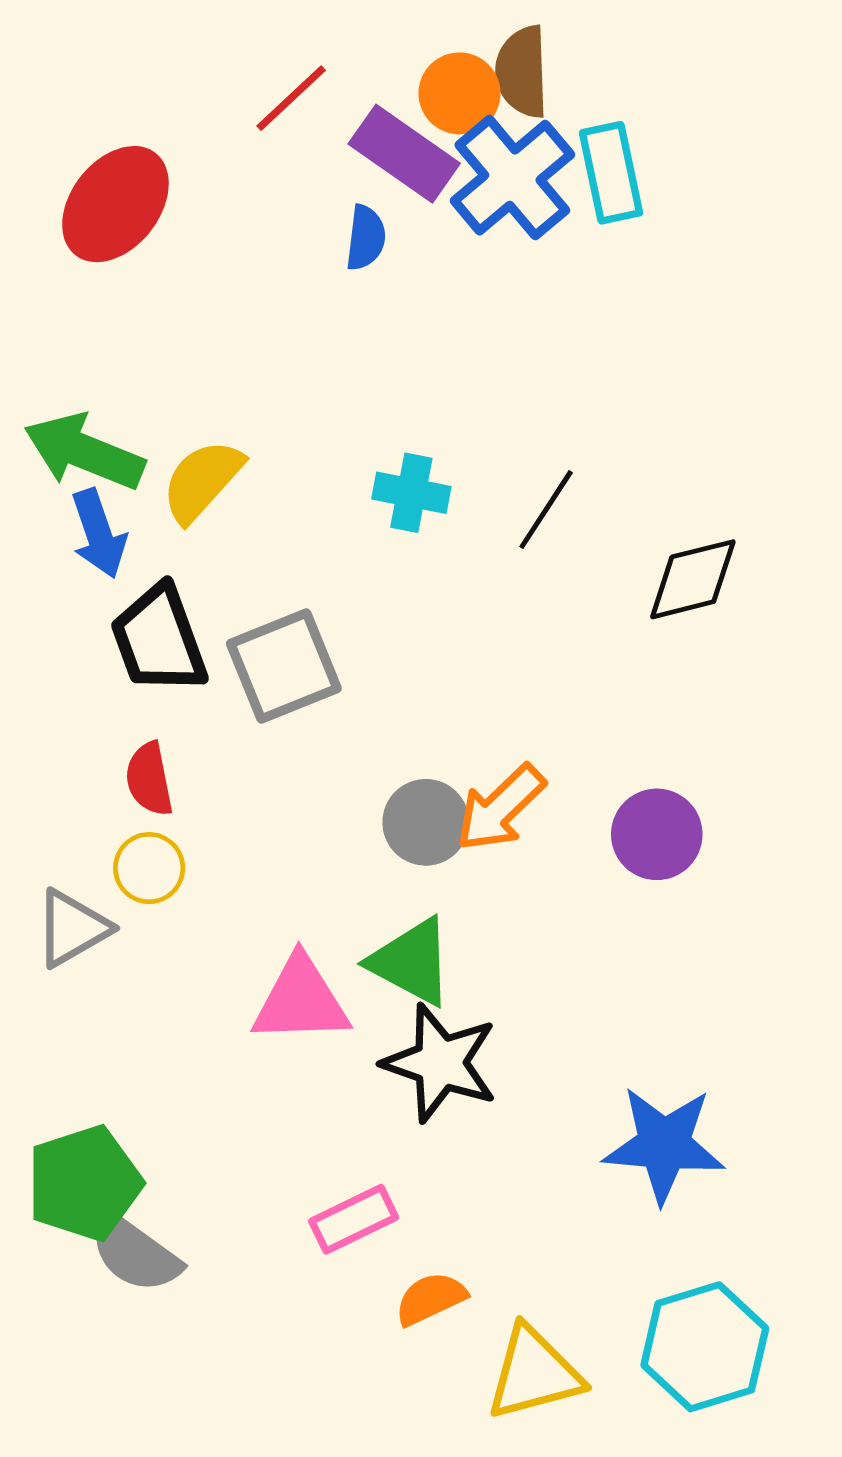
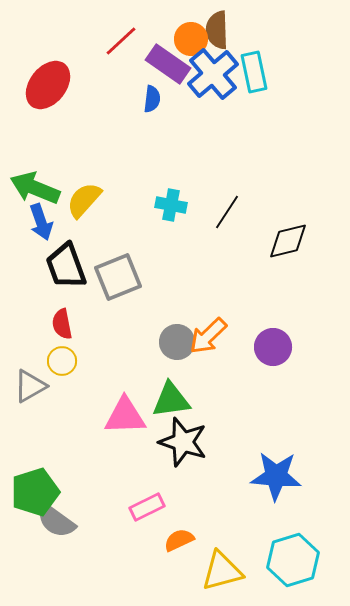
green triangle: (411, 962) -> (171, 400), turned -36

